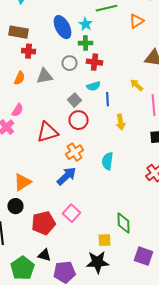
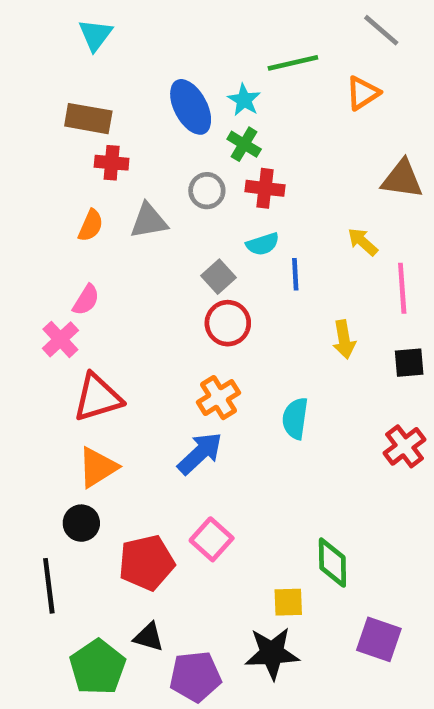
green cross: (86, 43) -> (244, 144), turned 32
yellow arrow: (120, 122) -> (344, 339), moved
red triangle: (48, 132) -> (98, 398), moved

